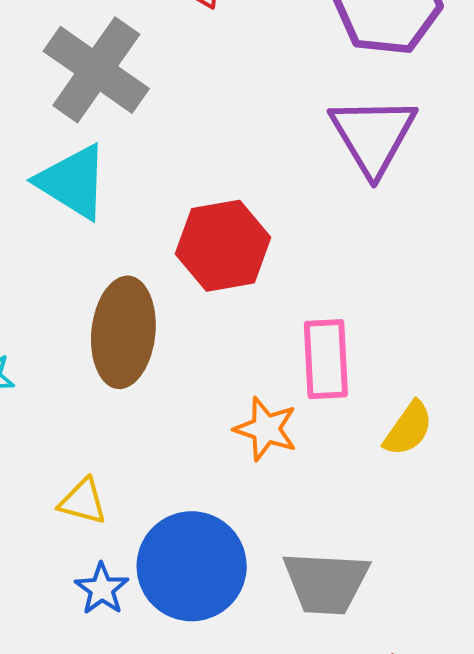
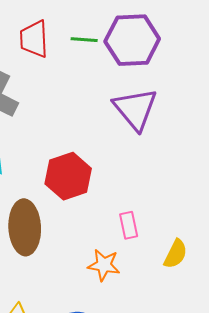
pink rectangle: (326, 359) -> (129, 225), size x0.7

